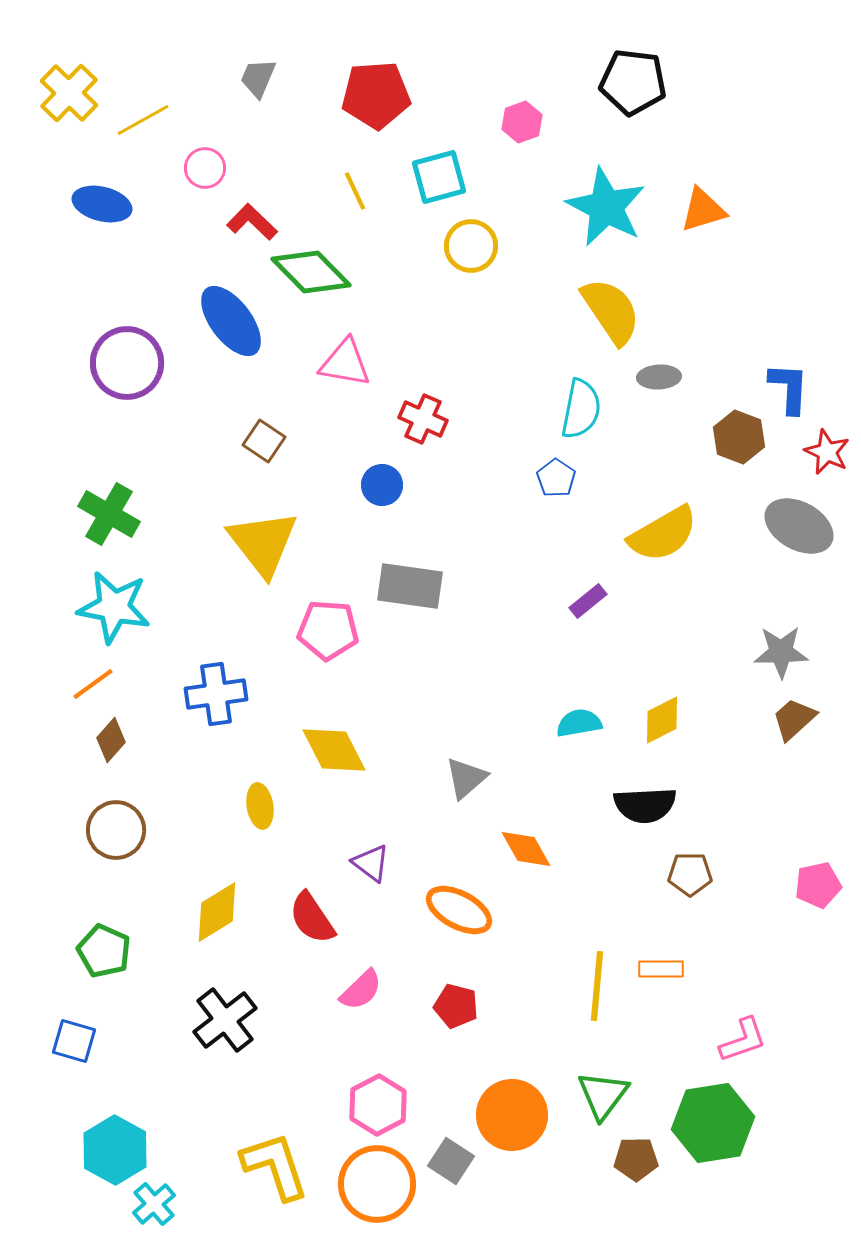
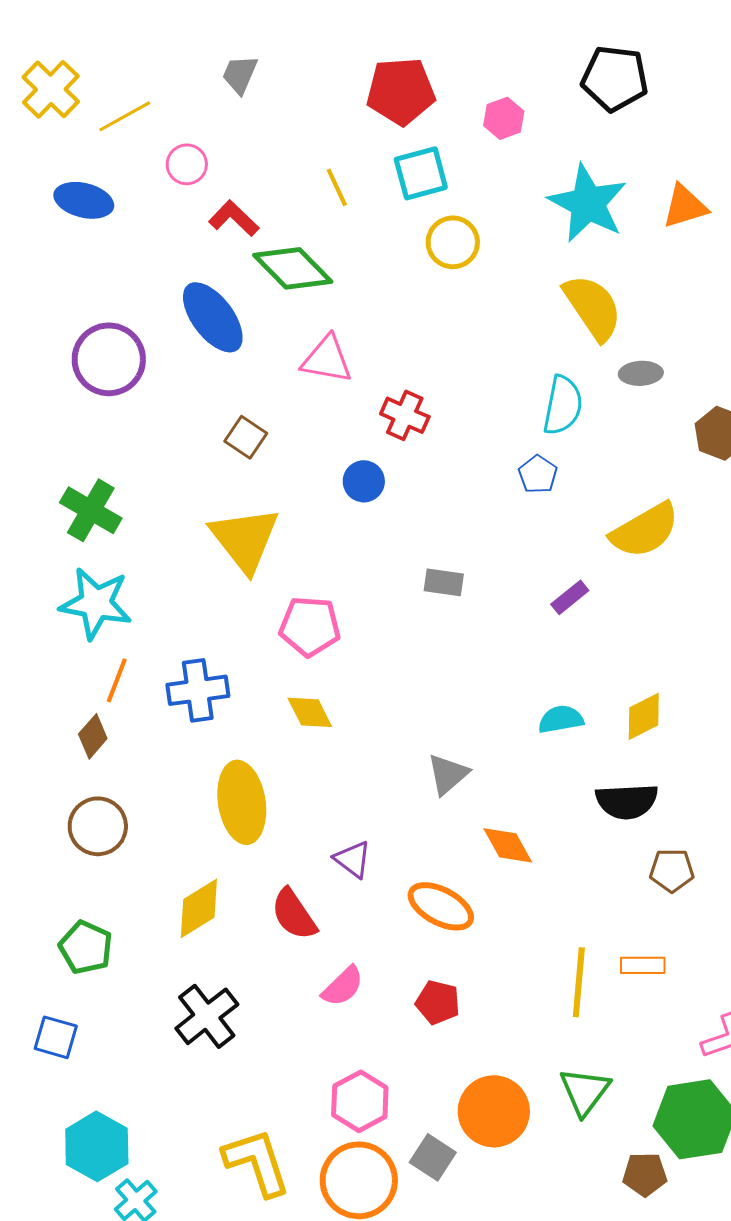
red pentagon: (376, 95) -> (401, 91), moved
gray rectangle: (410, 586) -> (444, 582), moved, size x0.6
orange line: (93, 684) -> (117, 680), moved, turned -33
yellow diamond: (334, 750) -> (310, 712), moved, size x0.7
yellow ellipse: (260, 806) -> (242, 802), size x1.8
brown pentagon: (636, 1159) -> (645, 1174), moved

